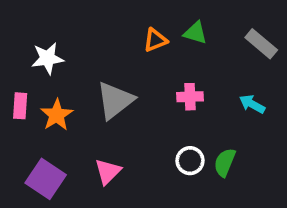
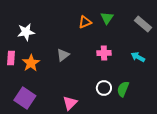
green triangle: (195, 33) -> (107, 18), turned 48
gray triangle: (115, 100) -> (63, 55), size x0.6
pink triangle: (108, 172) -> (70, 103), moved

